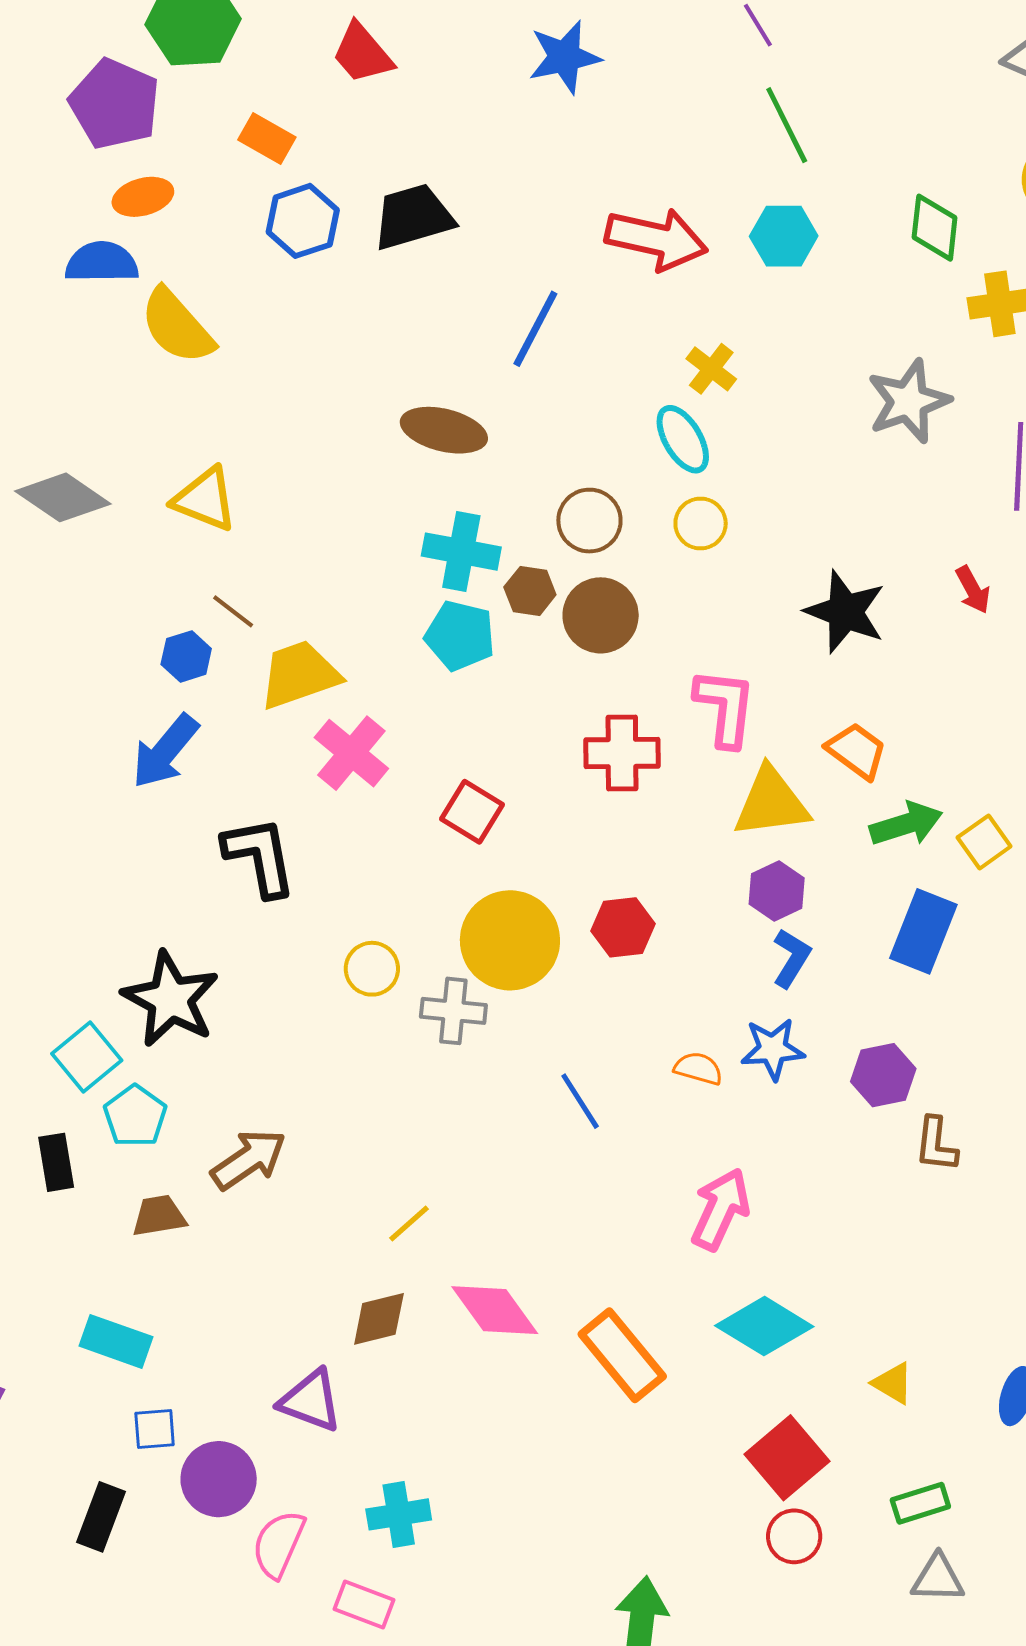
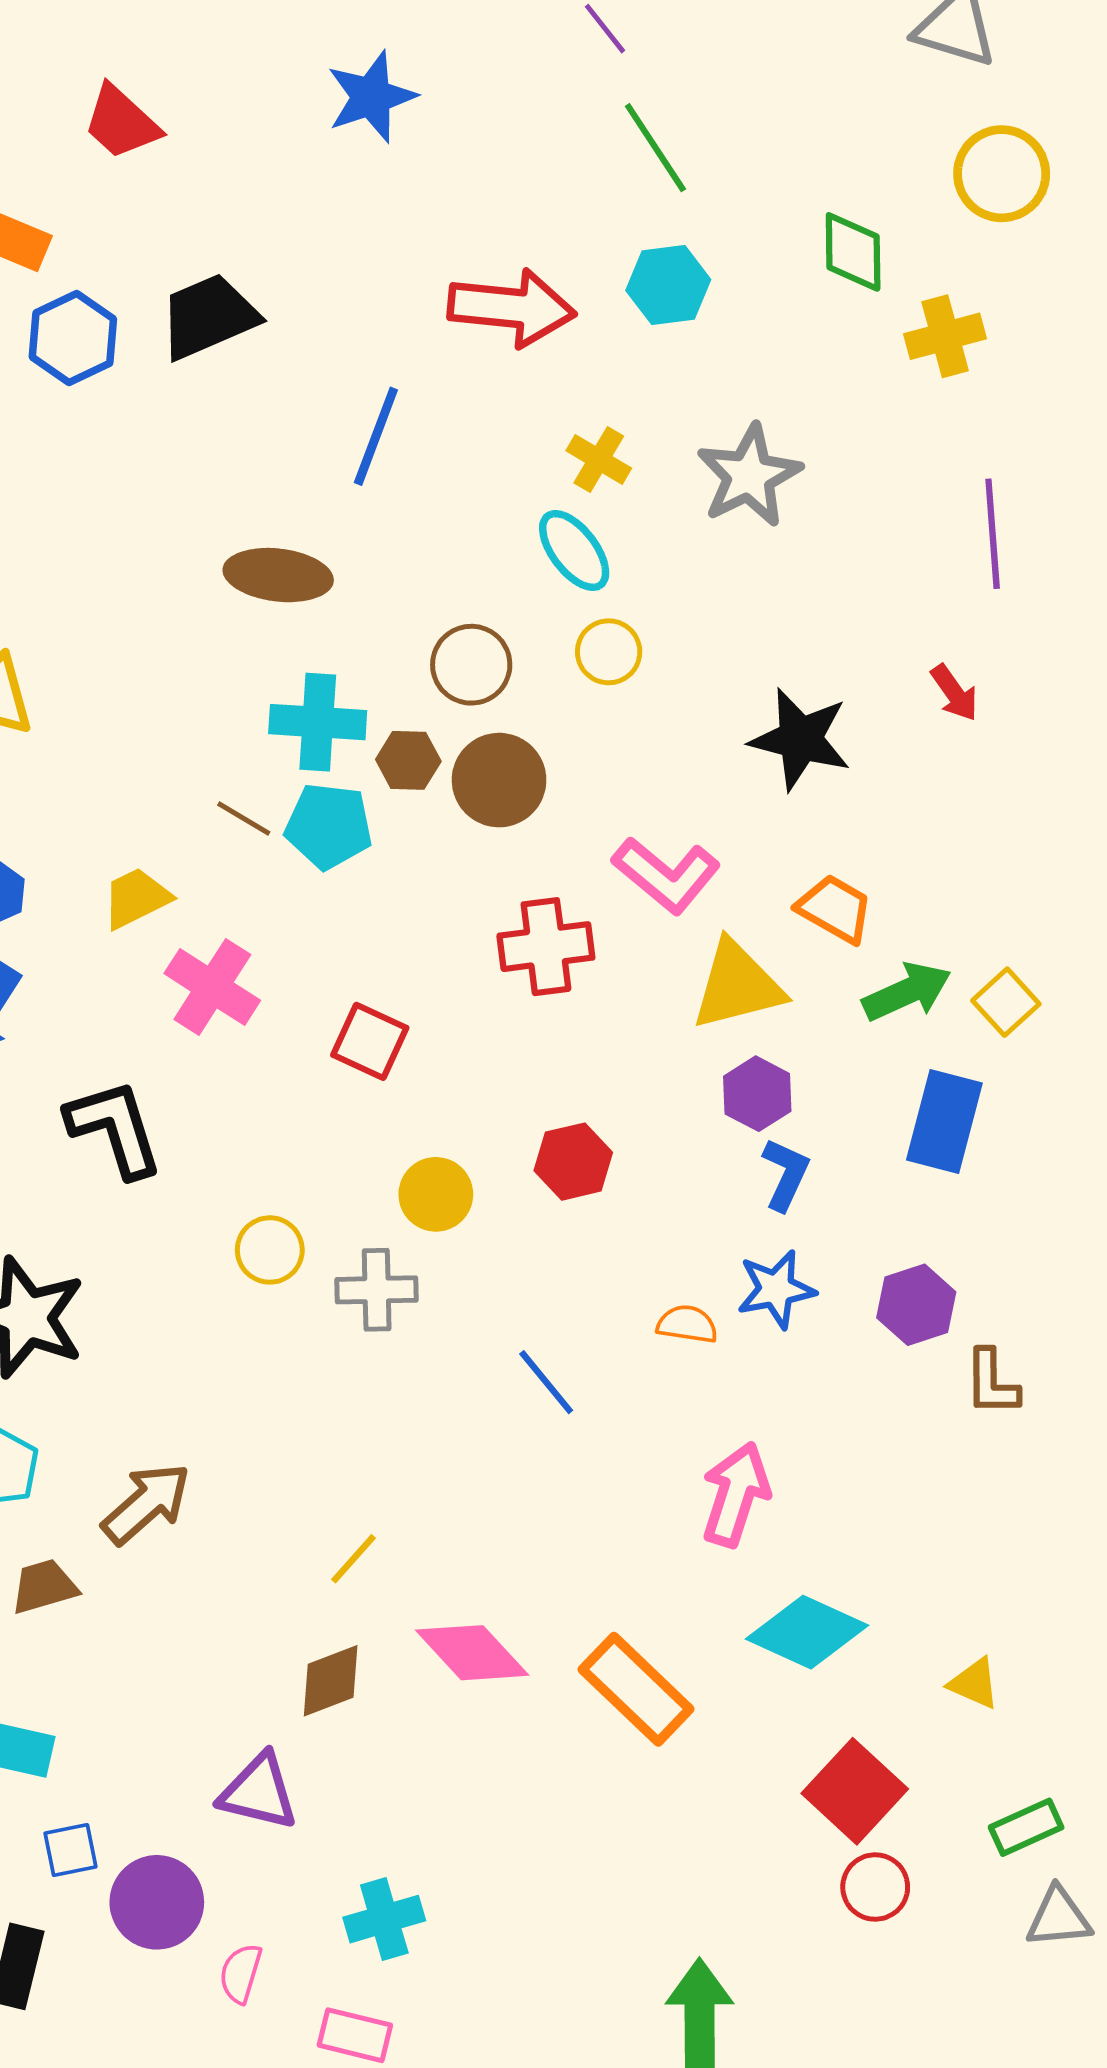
gray star: (909, 401) -> (749, 476), moved
brown line: (233, 611) -> (244, 818), moved
yellow trapezoid: (299, 675) -> (136, 898), size x0.7
pink L-shape: (725, 707) -> (666, 875), turned 130
yellow circle: (510, 940) -> (436, 1194), size x0.6
pink semicircle: (279, 1544) -> (241, 1973), size x0.7

